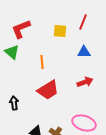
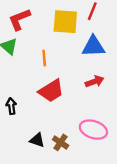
yellow square: (60, 31) -> (65, 22), size x1.6
blue triangle: (84, 52) -> (93, 46), size x1.5

